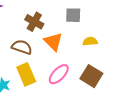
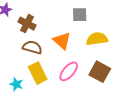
brown cross: (34, 22) -> (27, 24), moved
yellow semicircle: (90, 41) -> (97, 39), size x1.5

